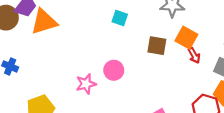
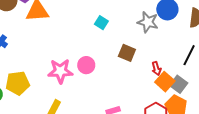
orange square: (186, 38) -> (165, 82), moved
pink star: (86, 84) -> (60, 71), size x1.4

